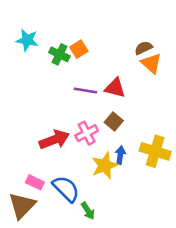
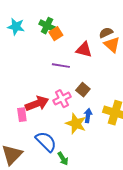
green cross: (59, 54) -> (47, 26), moved
red triangle: (115, 88) -> (84, 50), moved
yellow star: (105, 165) -> (76, 124), turned -30
pink rectangle: (35, 182) -> (22, 115), moved, turned 56

